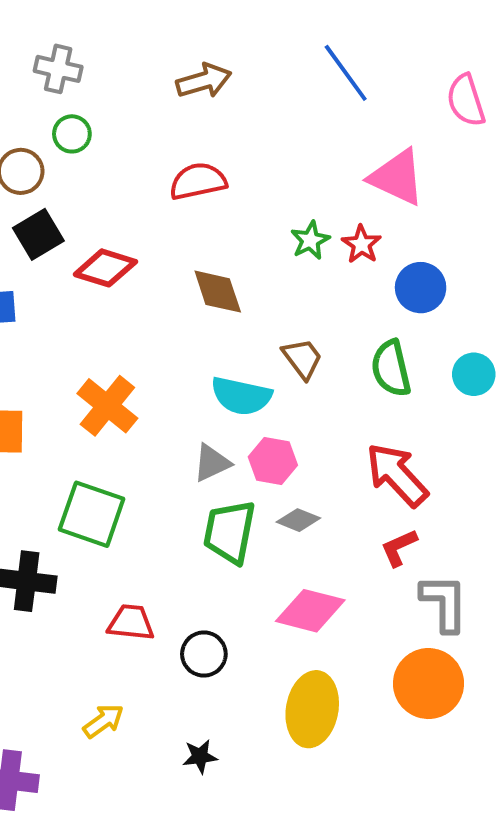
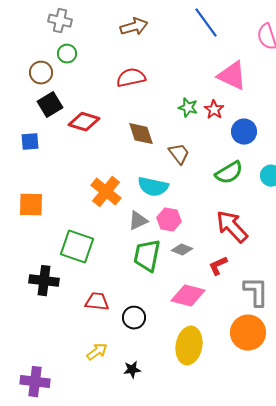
green star: (310, 240) -> (188, 108), turned -30
brown trapezoid: (302, 359) -> (179, 154), moved
green semicircle: (391, 368) -> (229, 173), turned -108
orange cross: (107, 406) -> (106, 192), moved
red L-shape: (399, 548) -> (218, 266), moved
yellow arrow: (103, 721) -> (97, 352), moved

